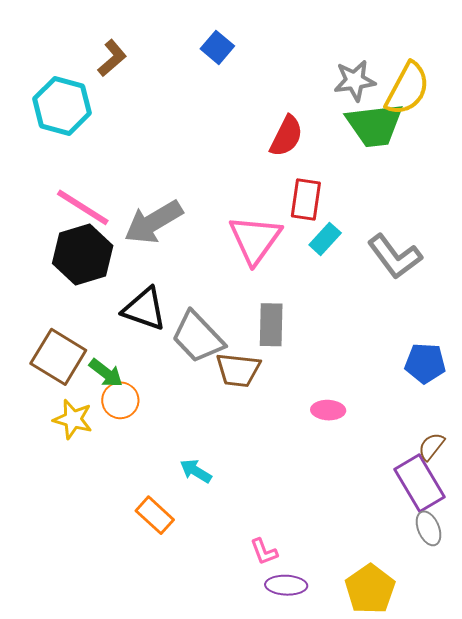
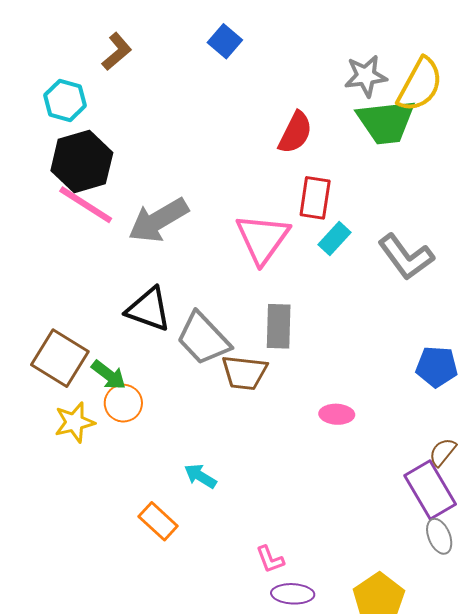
cyan hexagon: (62, 106) -> (65, 100), size x0.7
black hexagon: (83, 254) -> (82, 162), moved
yellow star: (73, 419) -> (75, 422), turned -30

